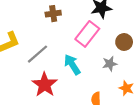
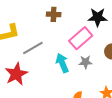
gray star: (110, 64) -> (86, 62), moved
red star: (45, 85) -> (16, 74), moved

